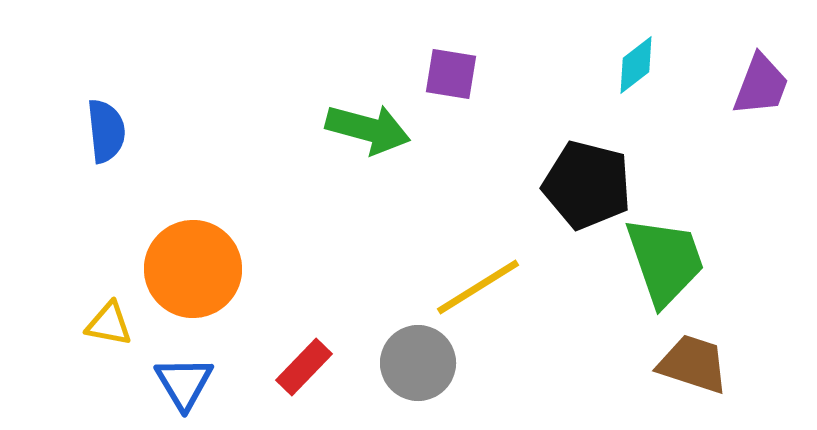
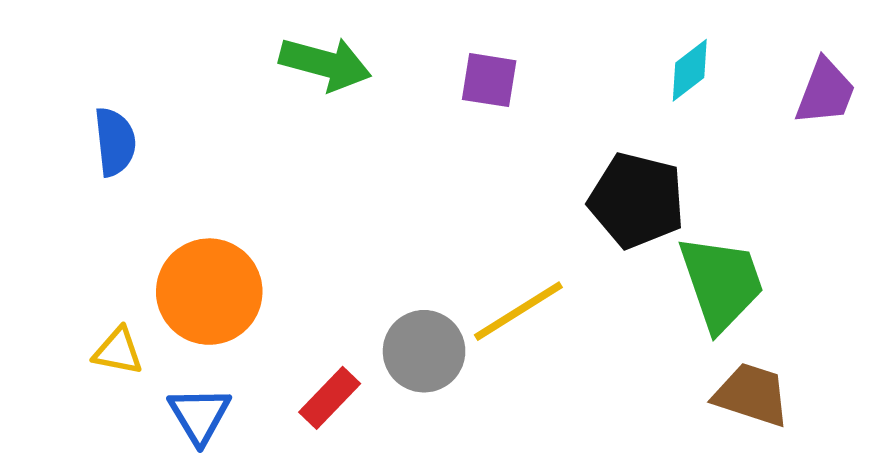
green arrow: (368, 129) -> (325, 64), moved
gray circle: (418, 363) -> (424, 351), moved

